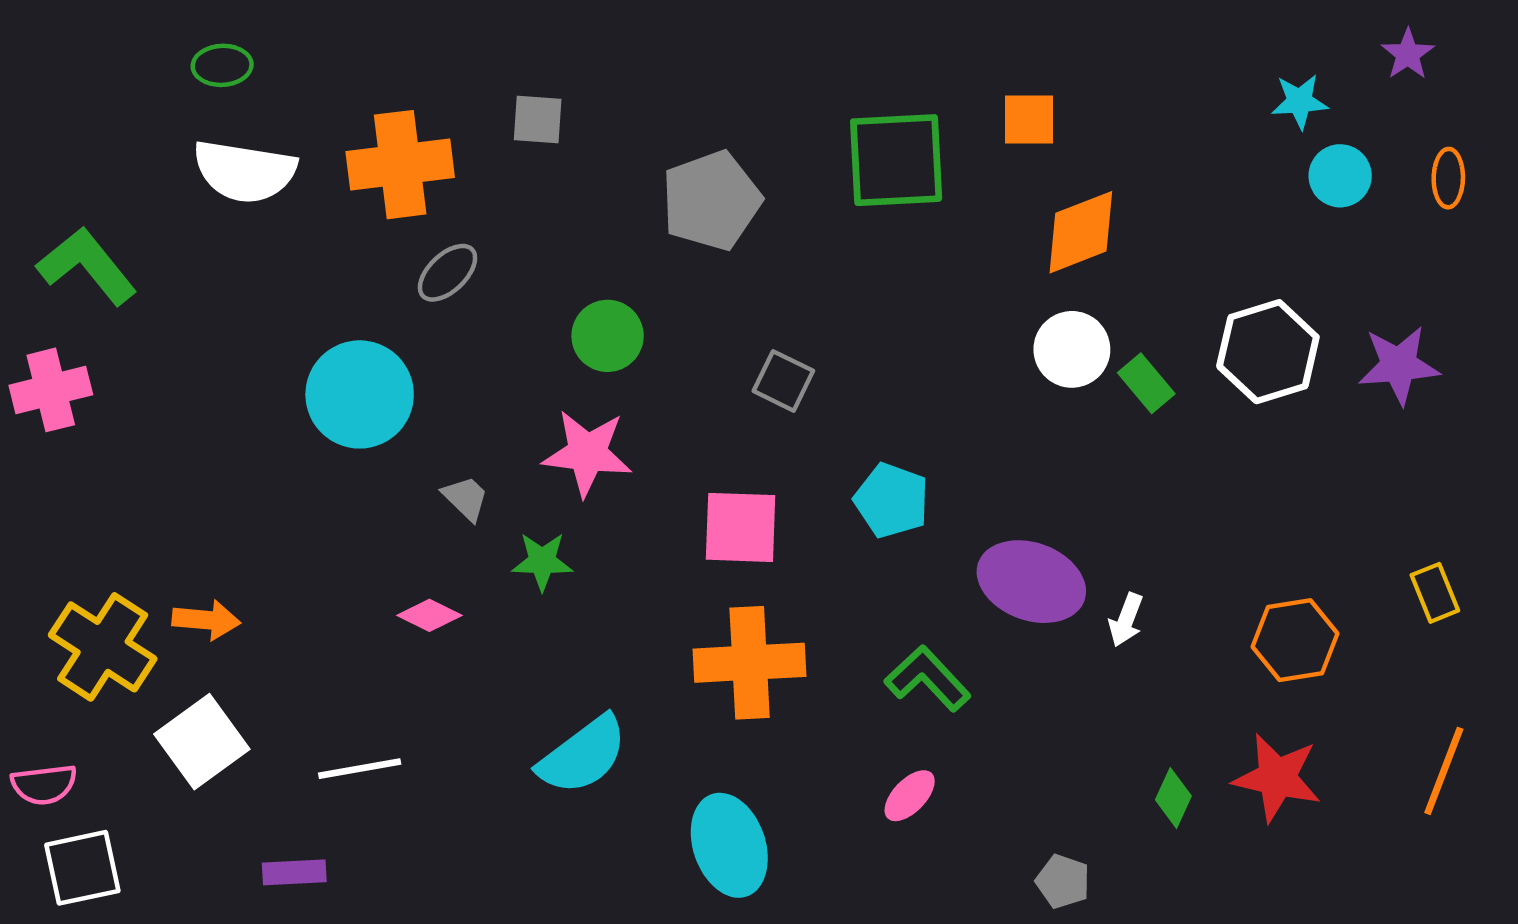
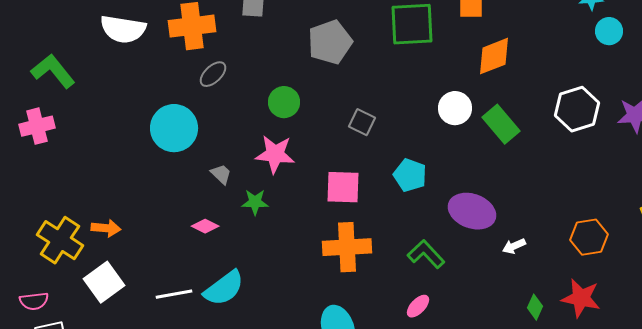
white circle: (1072, 349) -> (455, 108), moved
green rectangle: (1146, 383) -> (501, 124), moved, size x1.5
white arrow: (1126, 620) -> (514, 246), moved, turned 45
cyan semicircle: (583, 755) -> (224, 288), moved

